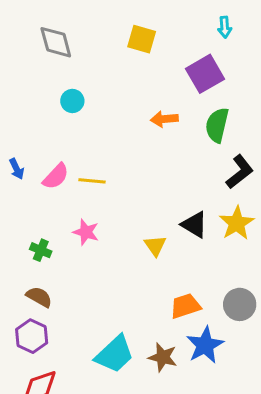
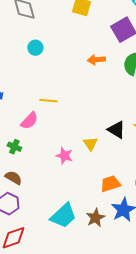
pink semicircle: (56, 176) -> (29, 121), moved
pink star: (86, 232) -> (64, 156), moved
brown star: (163, 357) -> (95, 218), turned 30

